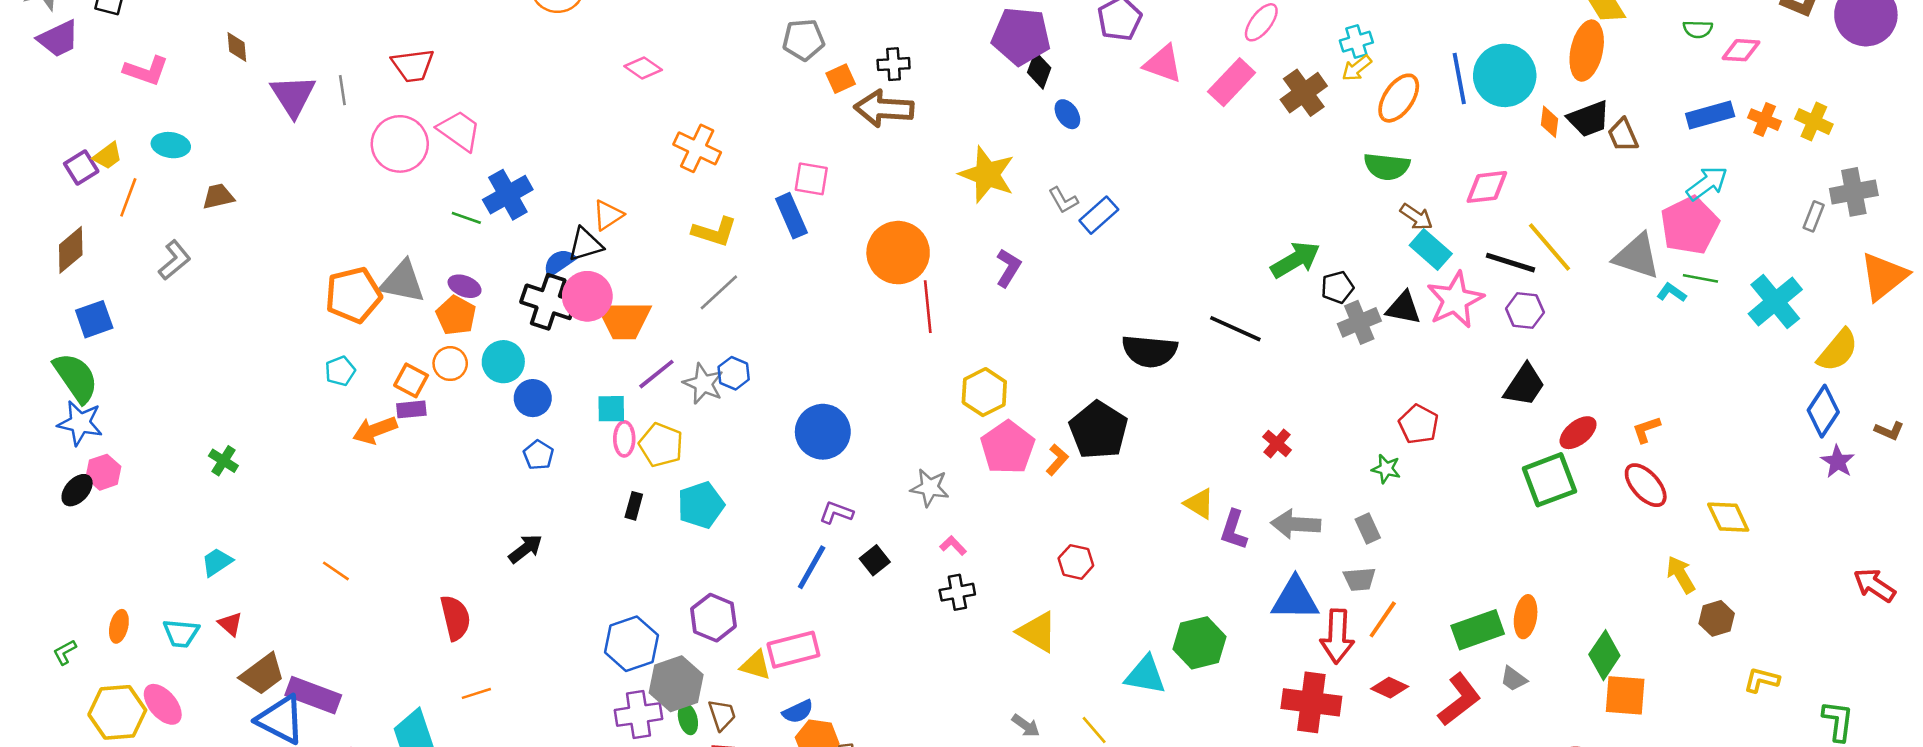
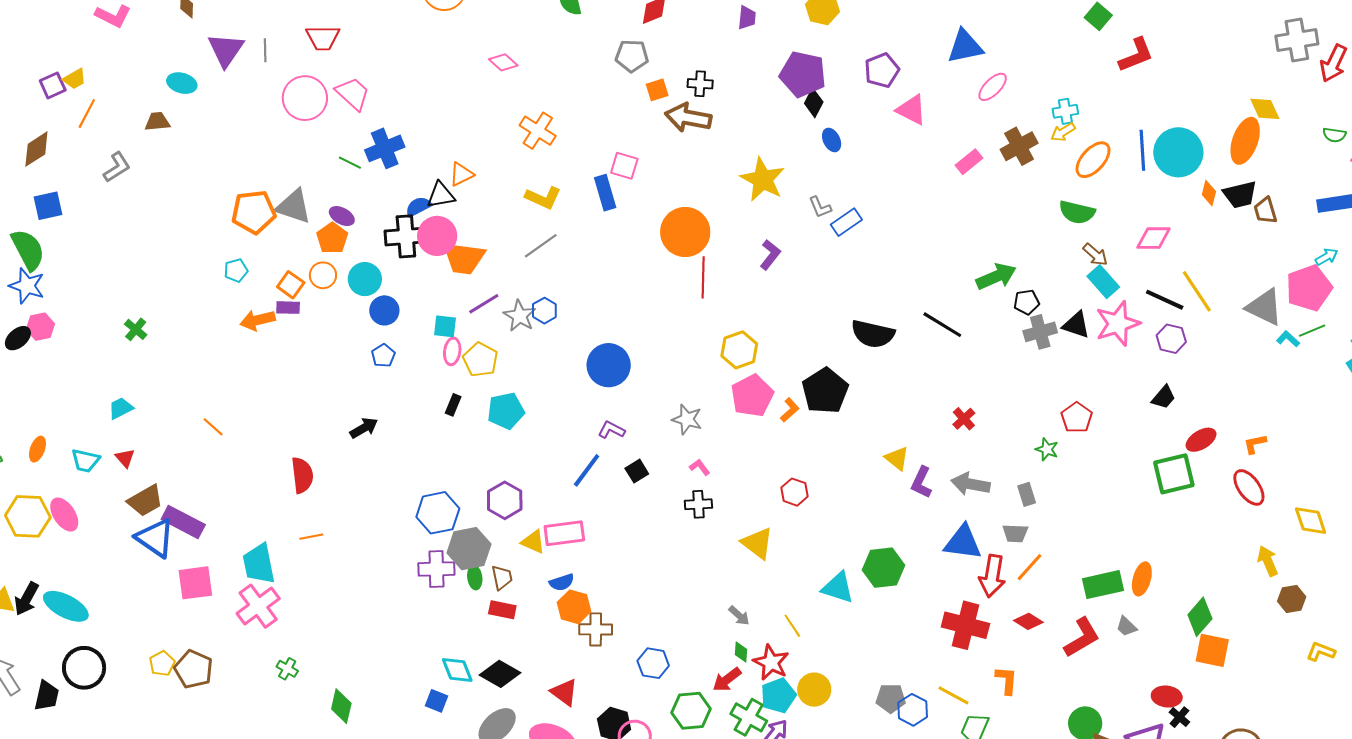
pink rectangle: (1232, 82) -> (969, 162), moved, size x0.7
cyan ellipse: (171, 145) -> (182, 83), moved
cyan arrow: (1707, 183) -> (1327, 257), size x0.7
green line: (1700, 278) -> (1312, 331), turned -40
black cross: (548, 302) -> (406, 236), turned -30
black trapezoid: (1524, 385) -> (1164, 397), size x0.7

